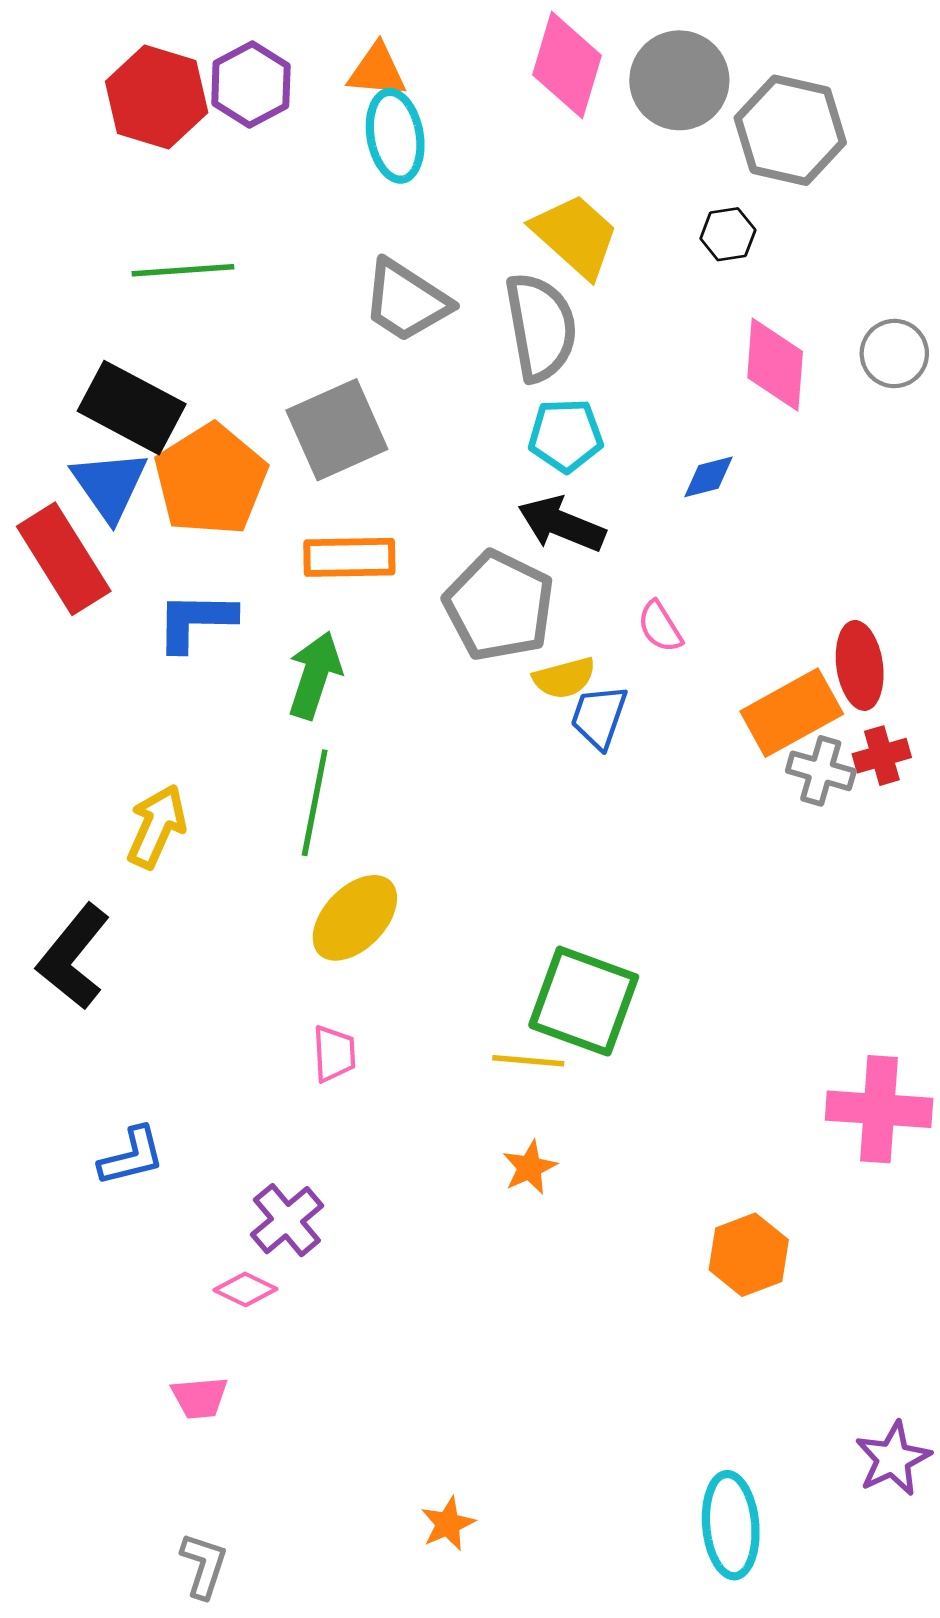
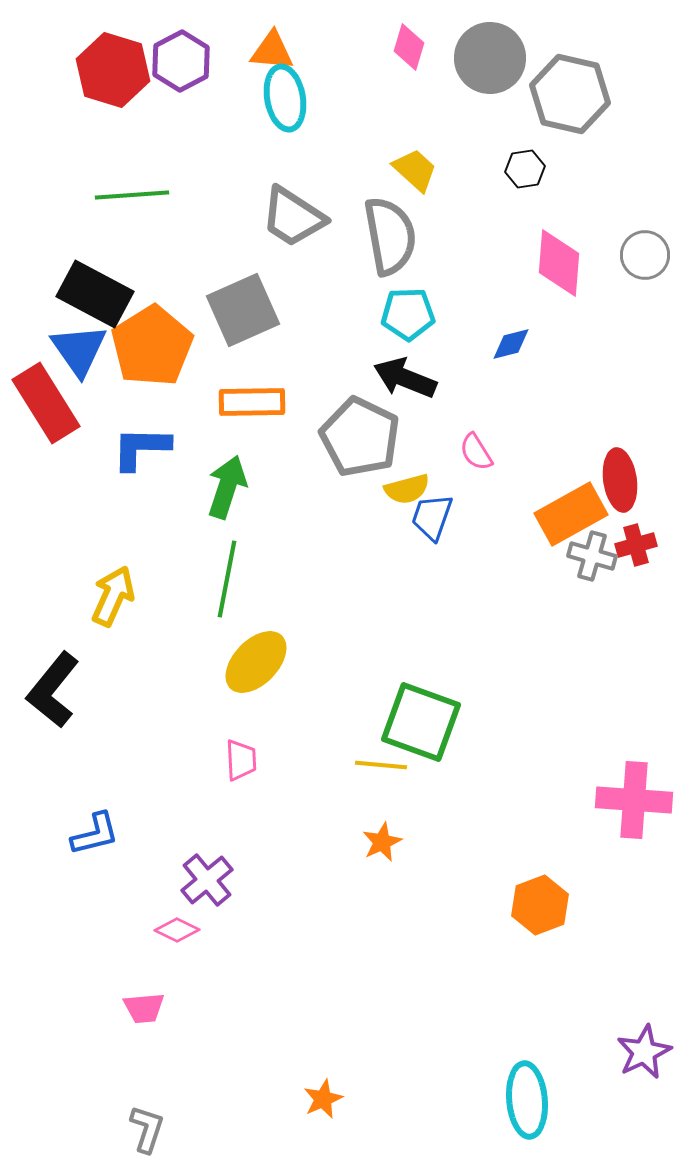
pink diamond: (567, 65) -> (409, 47), size x0.6
yellow trapezoid: (575, 236) -> (415, 170), size x0.7

